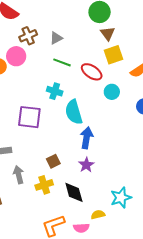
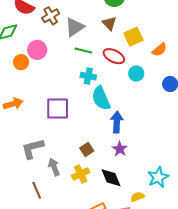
brown triangle: (108, 33) -> (109, 23), moved
brown cross: (28, 36) -> (51, 16), moved
gray triangle: (56, 38) -> (75, 27), size x1.5
cyan cross: (55, 91) -> (88, 76), moved

